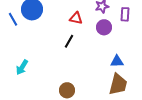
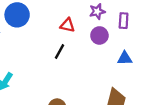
blue triangle: (117, 61) -> (125, 58), moved

